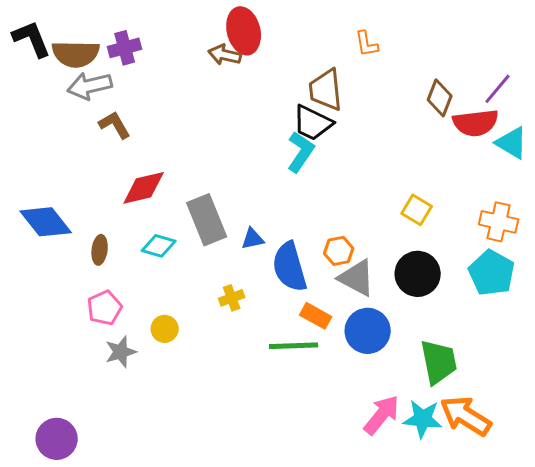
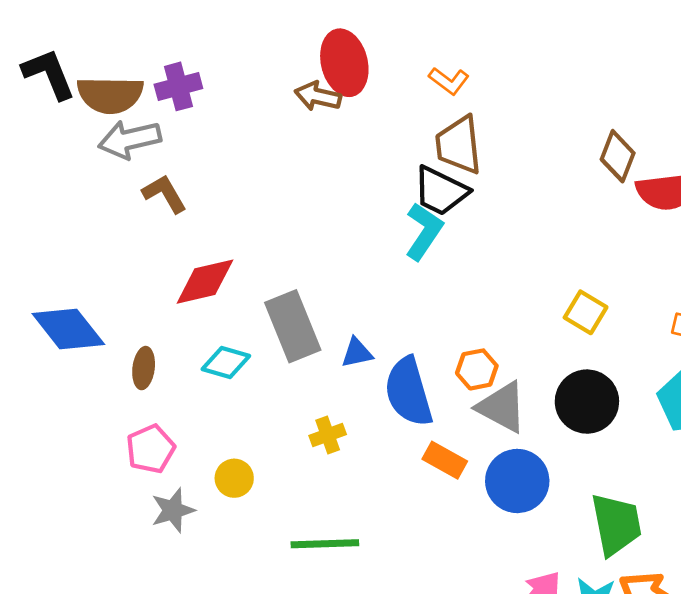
orange L-shape: (367, 44) -> (449, 81), moved, turned -44
green line: (294, 346) -> (325, 544), moved

